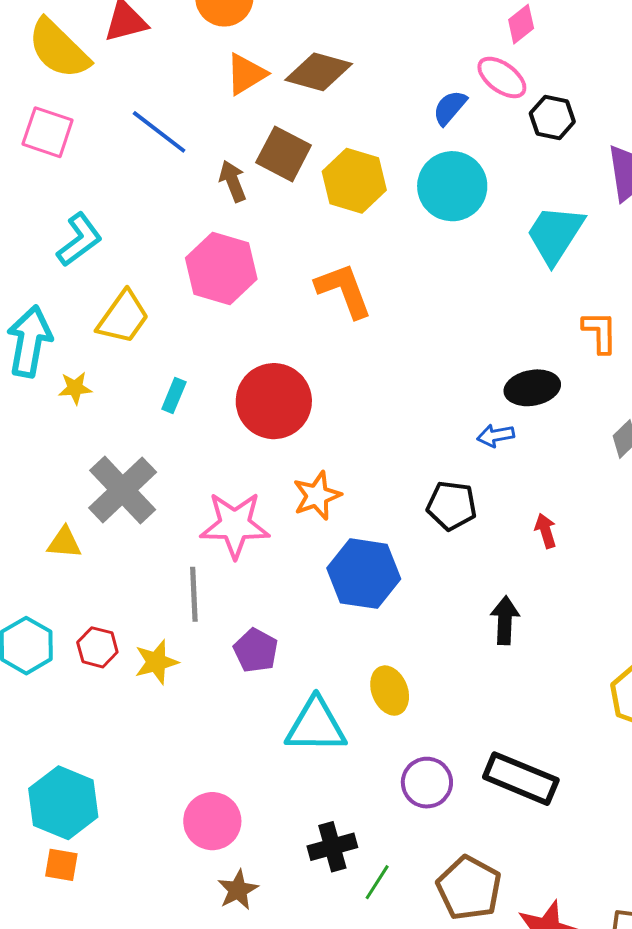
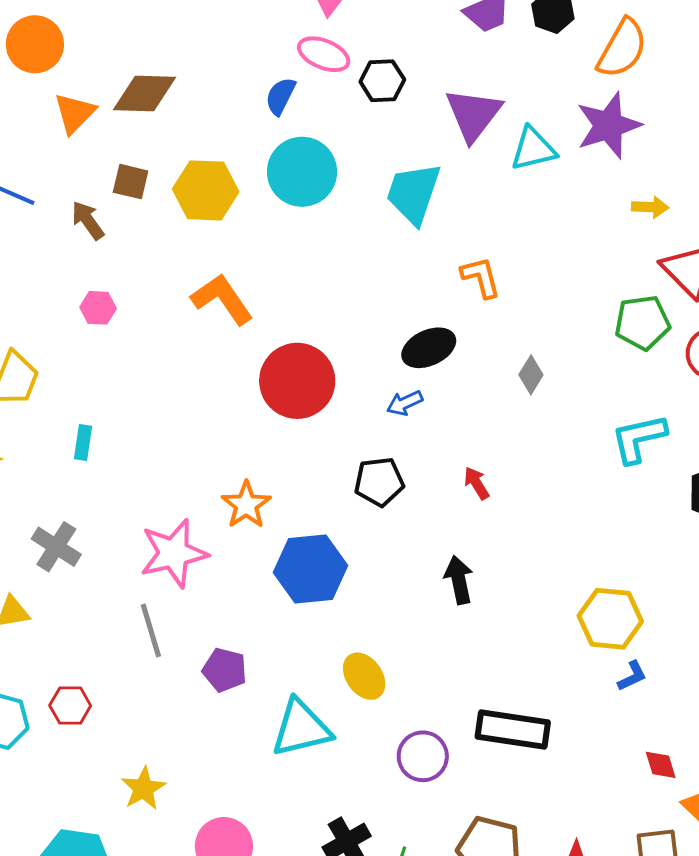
brown square: (284, 154) -> (131, 182), size x0.7
pink hexagon: (221, 268) -> (98, 308), size x0.5
red circle: (274, 401) -> (297, 381), moved
gray cross: (123, 490) -> (56, 547), size x0.7
yellow star: (156, 662) -> (143, 788), moved

